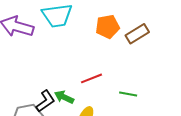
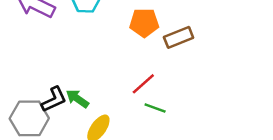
red line: (91, 78) -> (143, 84), moved, turned -30

